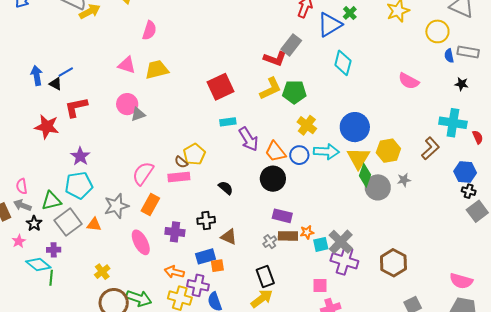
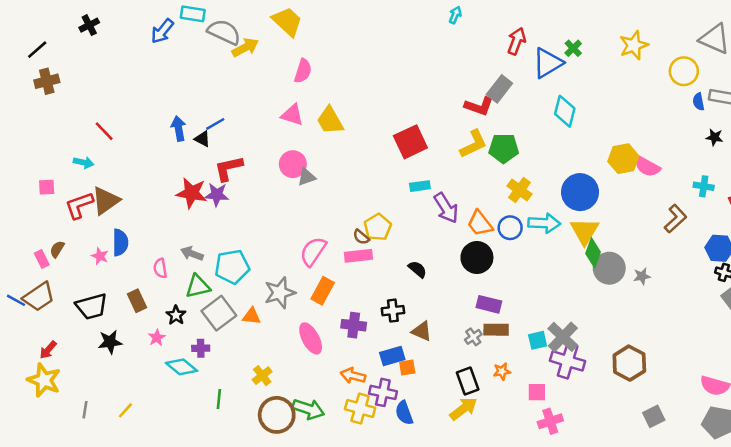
pink semicircle: (149, 30) -> (303, 71), moved
yellow trapezoid: (157, 70) -> (330, 121), turned -105
pink semicircle: (409, 81) -> (647, 167), moved
cyan cross: (453, 123) -> (704, 186), size x0.6
yellow hexagon: (388, 151) -> (623, 159), moved
purple star: (80, 156) -> (217, 195), moved, turned -30
gray star: (404, 180) -> (642, 276), moved
gray arrow: (22, 205) -> (192, 254), moved
orange star: (307, 232) -> (502, 371), moved
green line: (51, 278) -> (219, 399), moved

